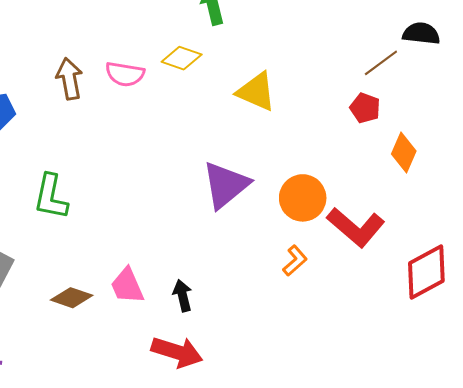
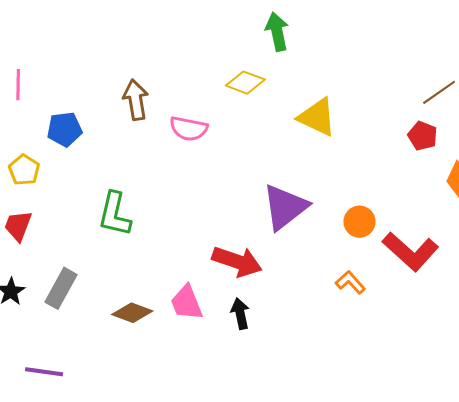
pink semicircle: (125, 74) -> (189, 129), moved
orange circle: (303, 198) -> (359, 222), size x0.7
orange L-shape: (295, 261) -> (350, 282), turned -92
red arrow: (177, 352) -> (237, 261), moved

